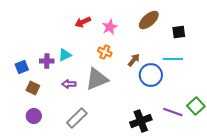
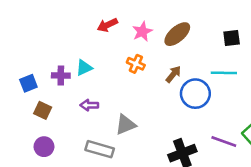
brown ellipse: (149, 20) -> (177, 34), moved
gray triangle: (97, 79) -> (126, 125), moved, size x0.7
gray rectangle: (77, 118) -> (100, 149), turned 60

